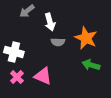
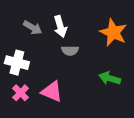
gray arrow: (27, 11) -> (33, 28), moved, turned -112
orange star: (86, 38) -> (113, 32), moved

